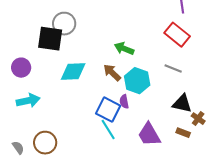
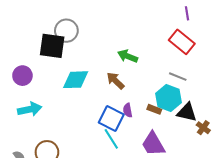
cyan hexagon: (137, 81) -> (169, 98), moved
brown rectangle: (183, 133) -> (154, 109), moved

